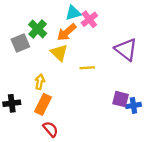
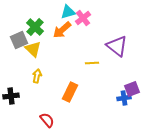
yellow triangle: (59, 53) -> (33, 49), moved
yellow line: (87, 68) -> (92, 63), moved
purple square: (121, 99) -> (132, 89), moved, turned -35
orange rectangle: (43, 104) -> (70, 92), moved

